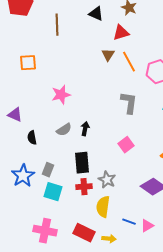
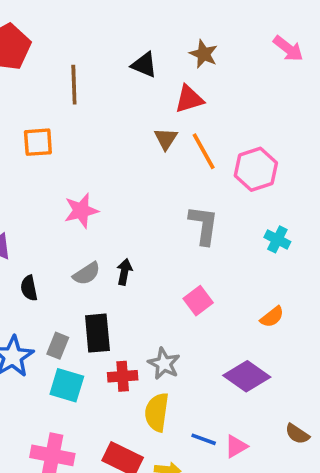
orange square: (28, 63) -> (38, 142), moved
black rectangle: (82, 163) -> (97, 333), moved

